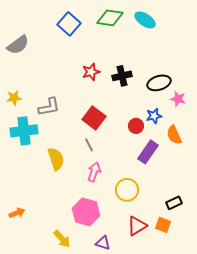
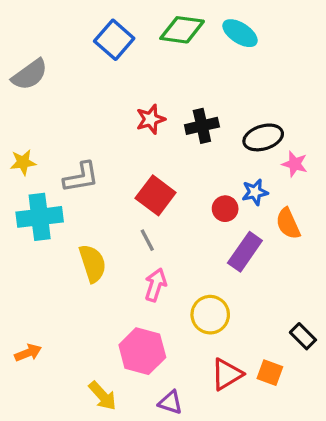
black rectangle: (174, 203) -> (303, 336), moved, turned 70

